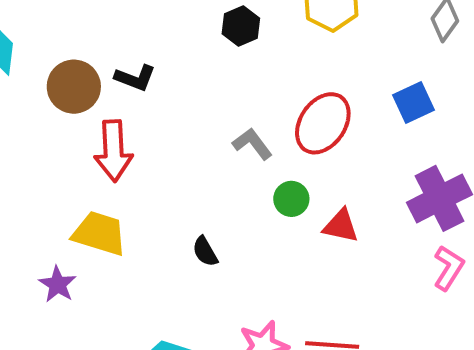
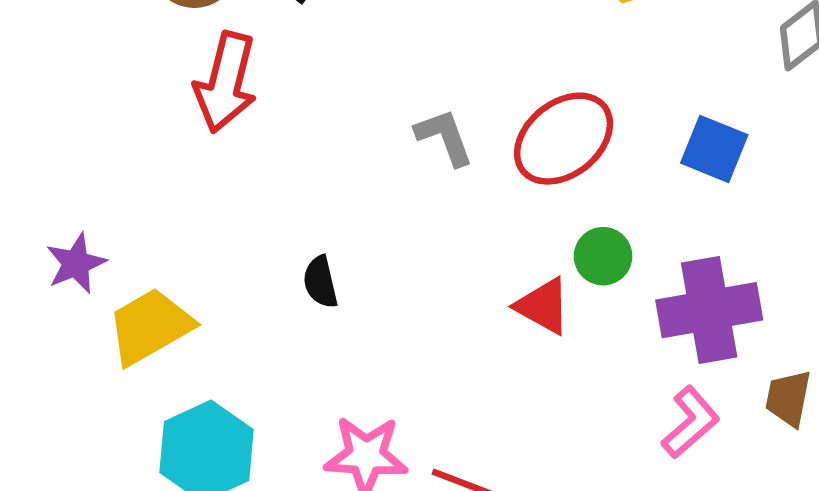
blue square: (414, 102) -> (714, 149), turned 30
green circle: (291, 199) -> (603, 256), moved
yellow trapezoid: (99, 233) -> (150, 326), moved, turned -64

